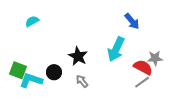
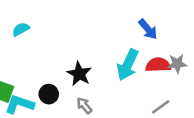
gray star: (155, 58) -> (177, 64), moved
red semicircle: (143, 67) -> (158, 65), moved, turned -30

